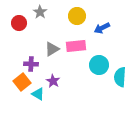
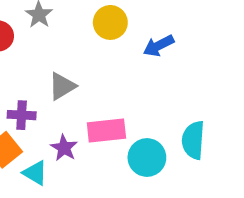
pink rectangle: (76, 46) -> (106, 130), moved
cyan circle: (99, 65) -> (147, 158), moved

